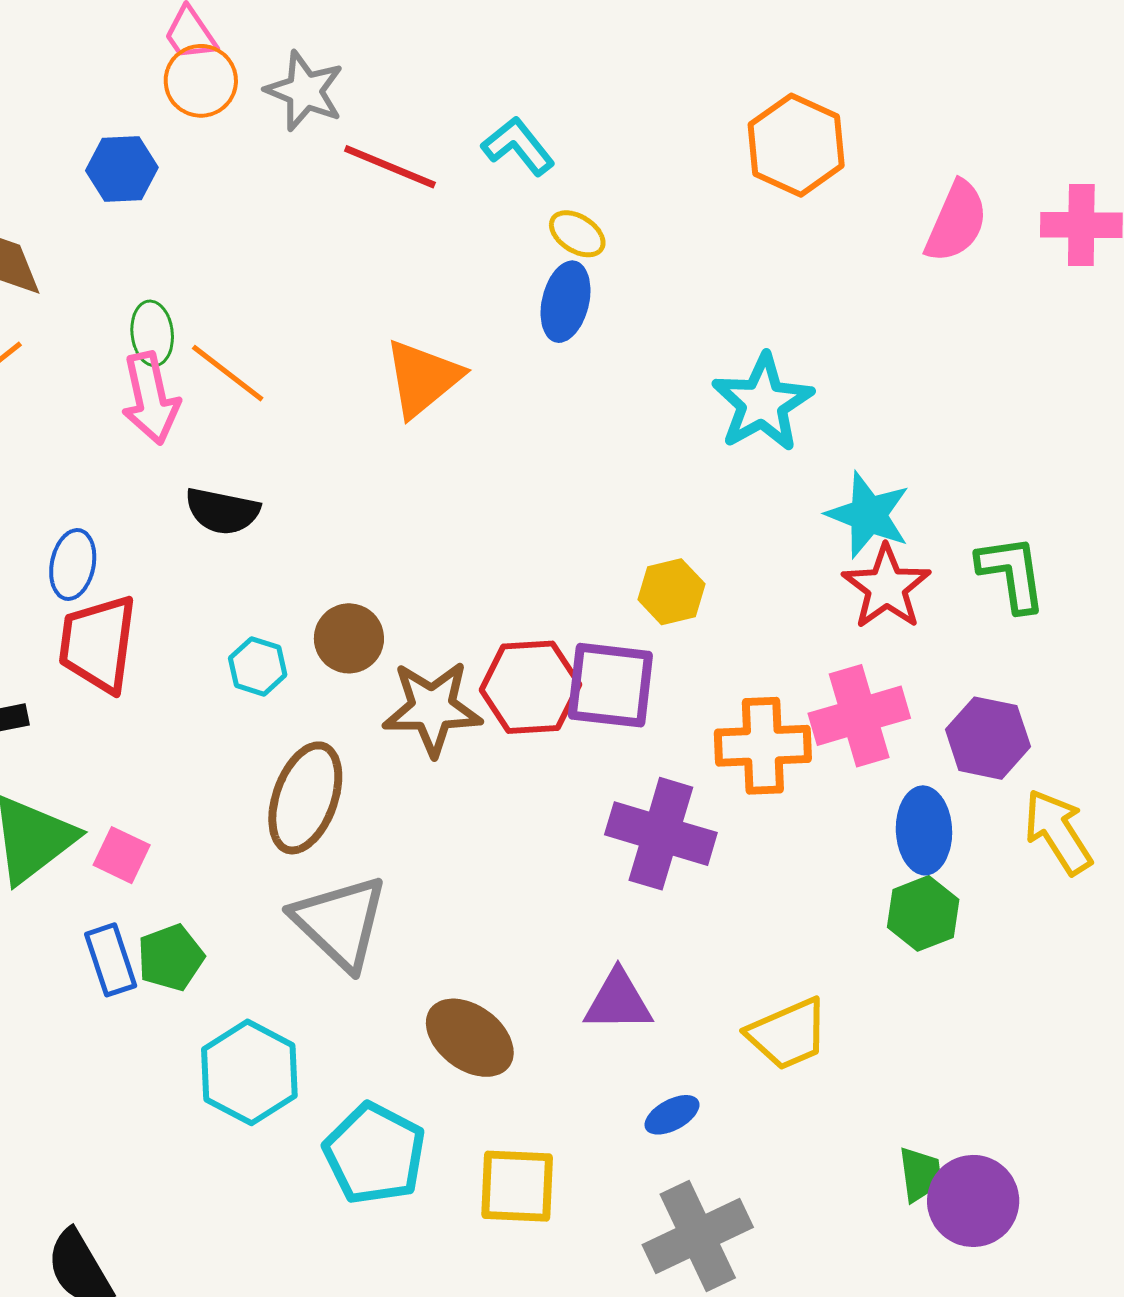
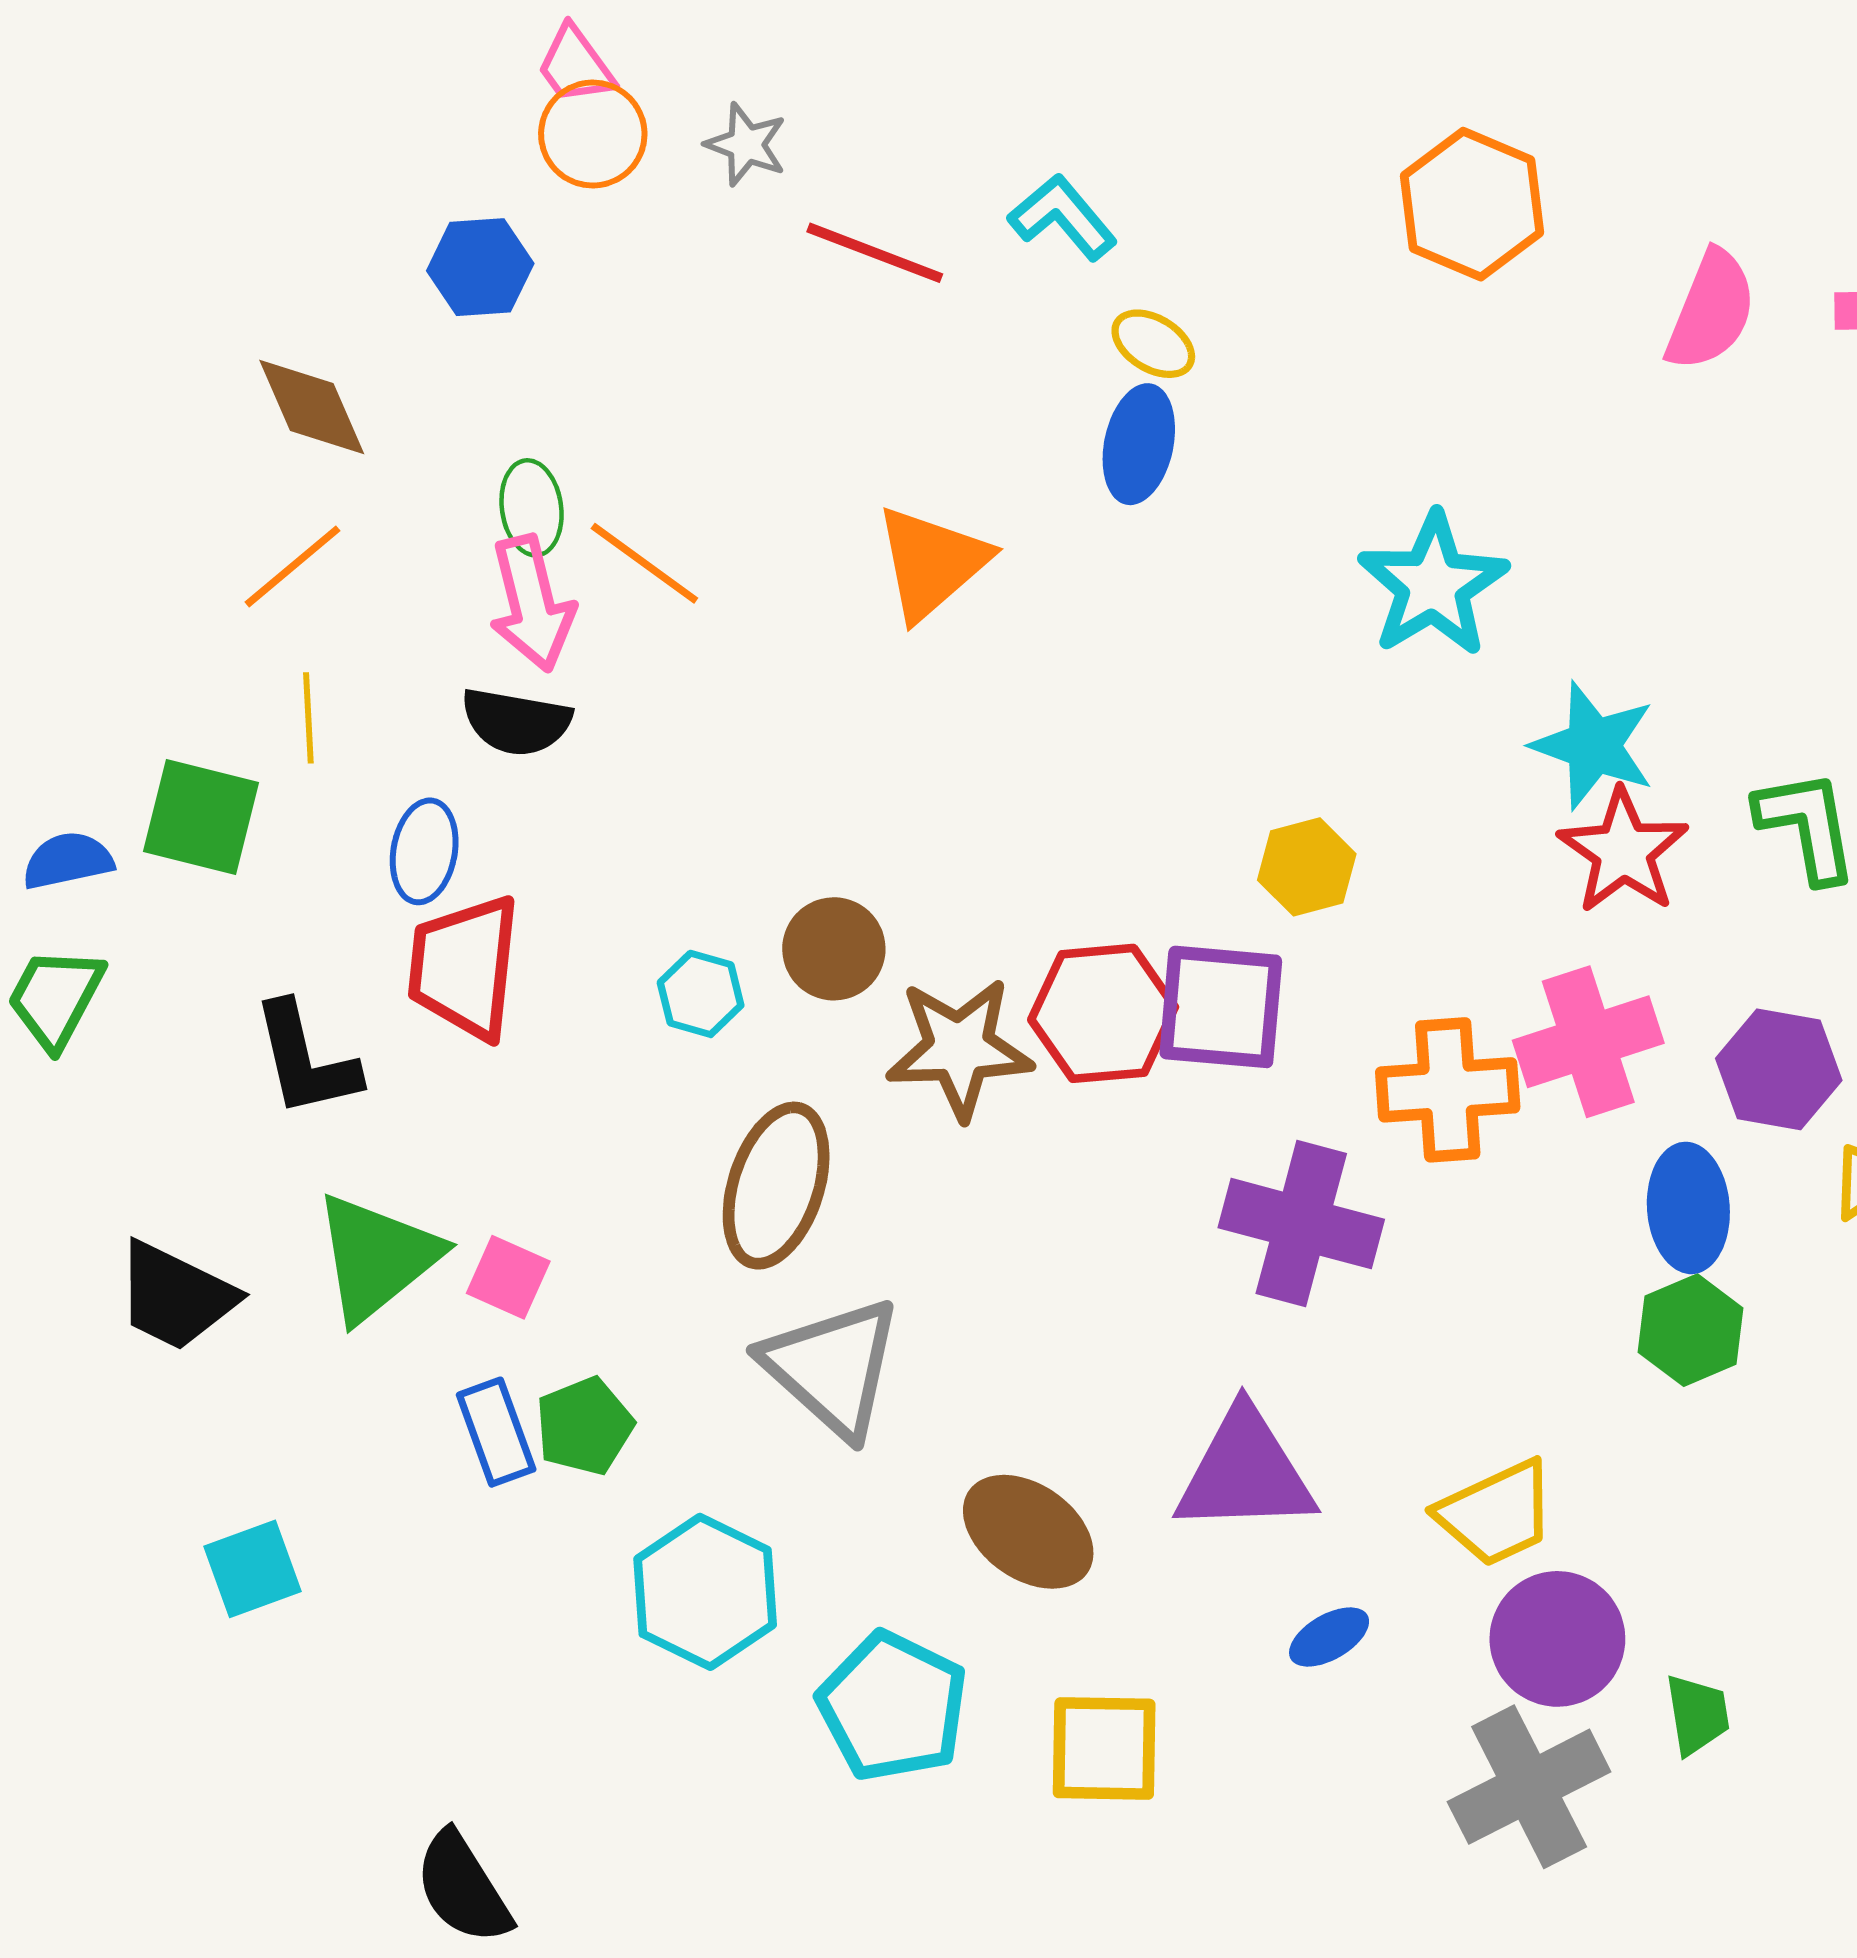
gray star: (305, 91) -> (746, 145), size x0.7
black semicircle: (222, 511) -> (516, 722), moved
purple triangle: (618, 1001) -> (1245, 1472), size x1.4
purple circle: (973, 1201) -> (1557, 1639), moved
gray cross: (698, 1236) -> (1529, 1787), moved

